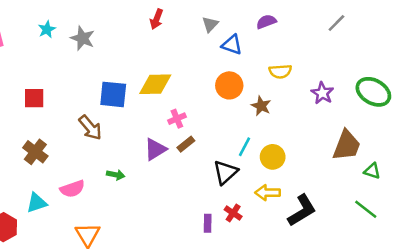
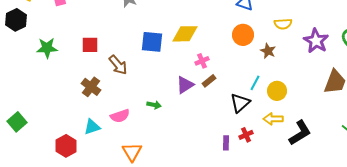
purple star: (322, 93) -> (316, 41), size x1.4
brown arrow: (90, 128) -> (118, 65), moved
red cross: (233, 213) -> (246, 135), turned 32

